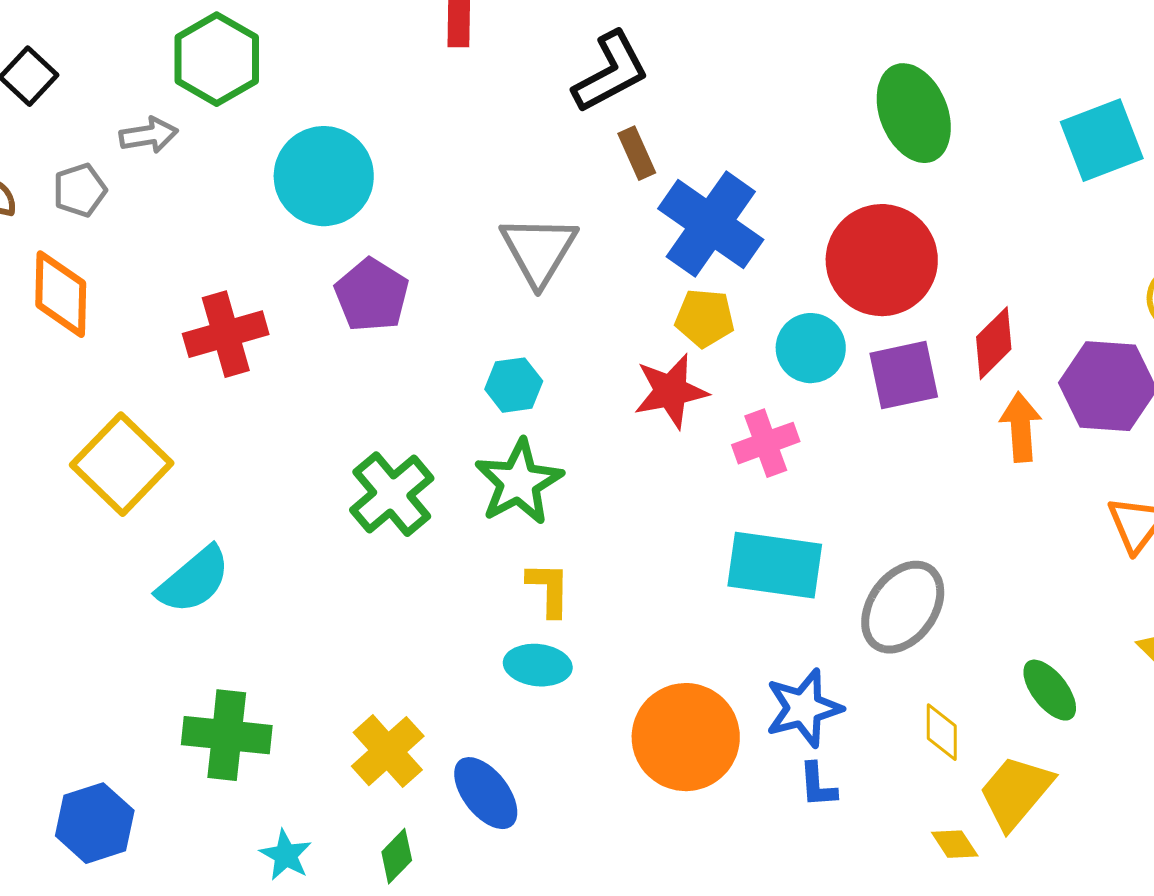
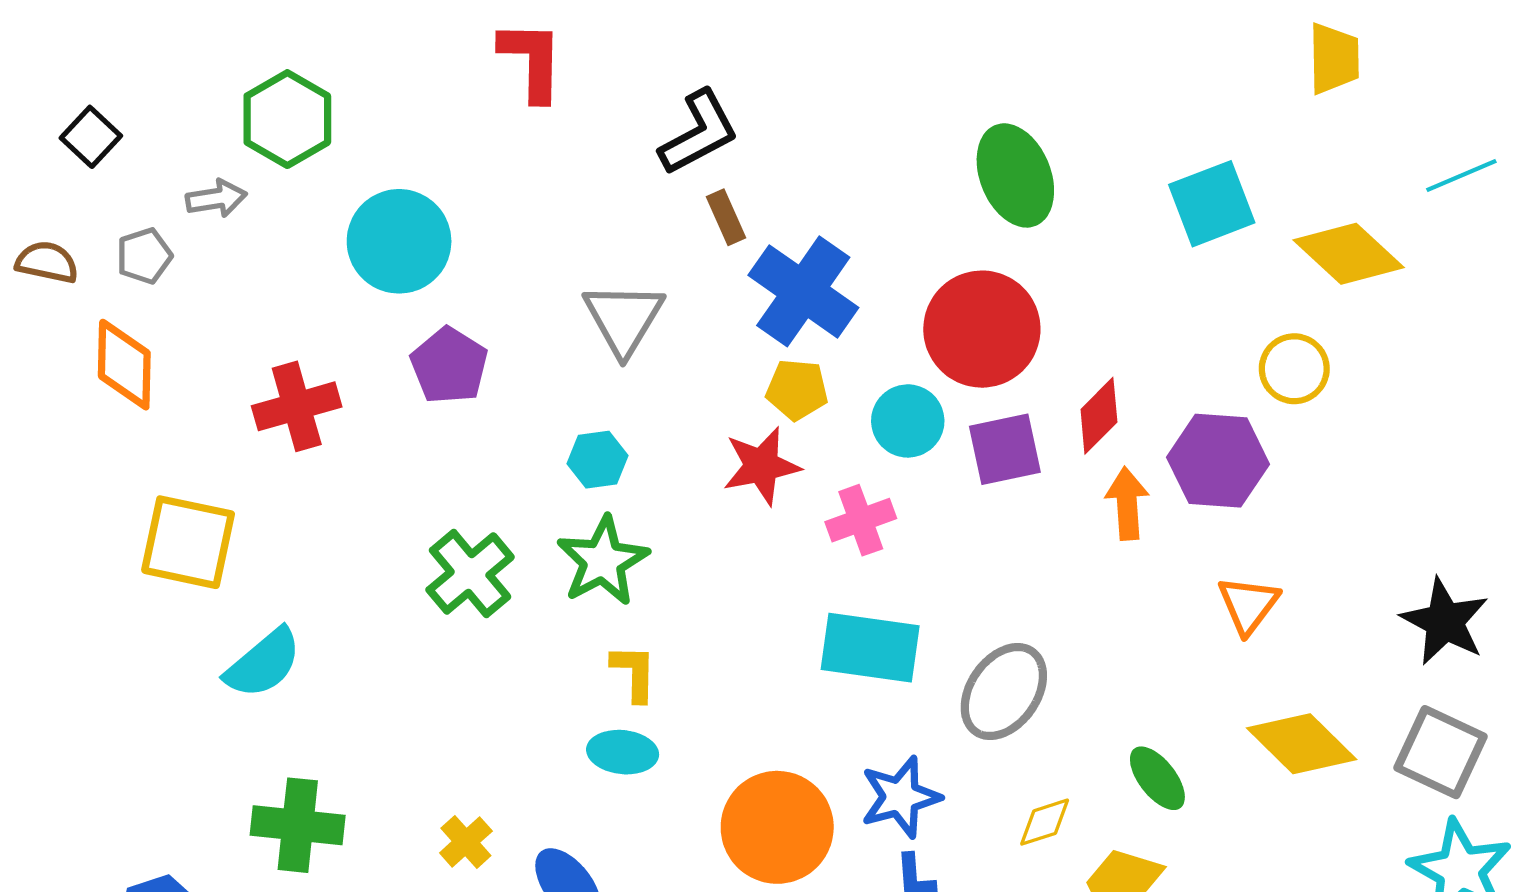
yellow square: (122, 464) -> (188, 542), turned -32
yellow diamond: (942, 732) -> (1045, 822), turned 72
yellow cross: (388, 751) -> (466, 842), size x0.7

